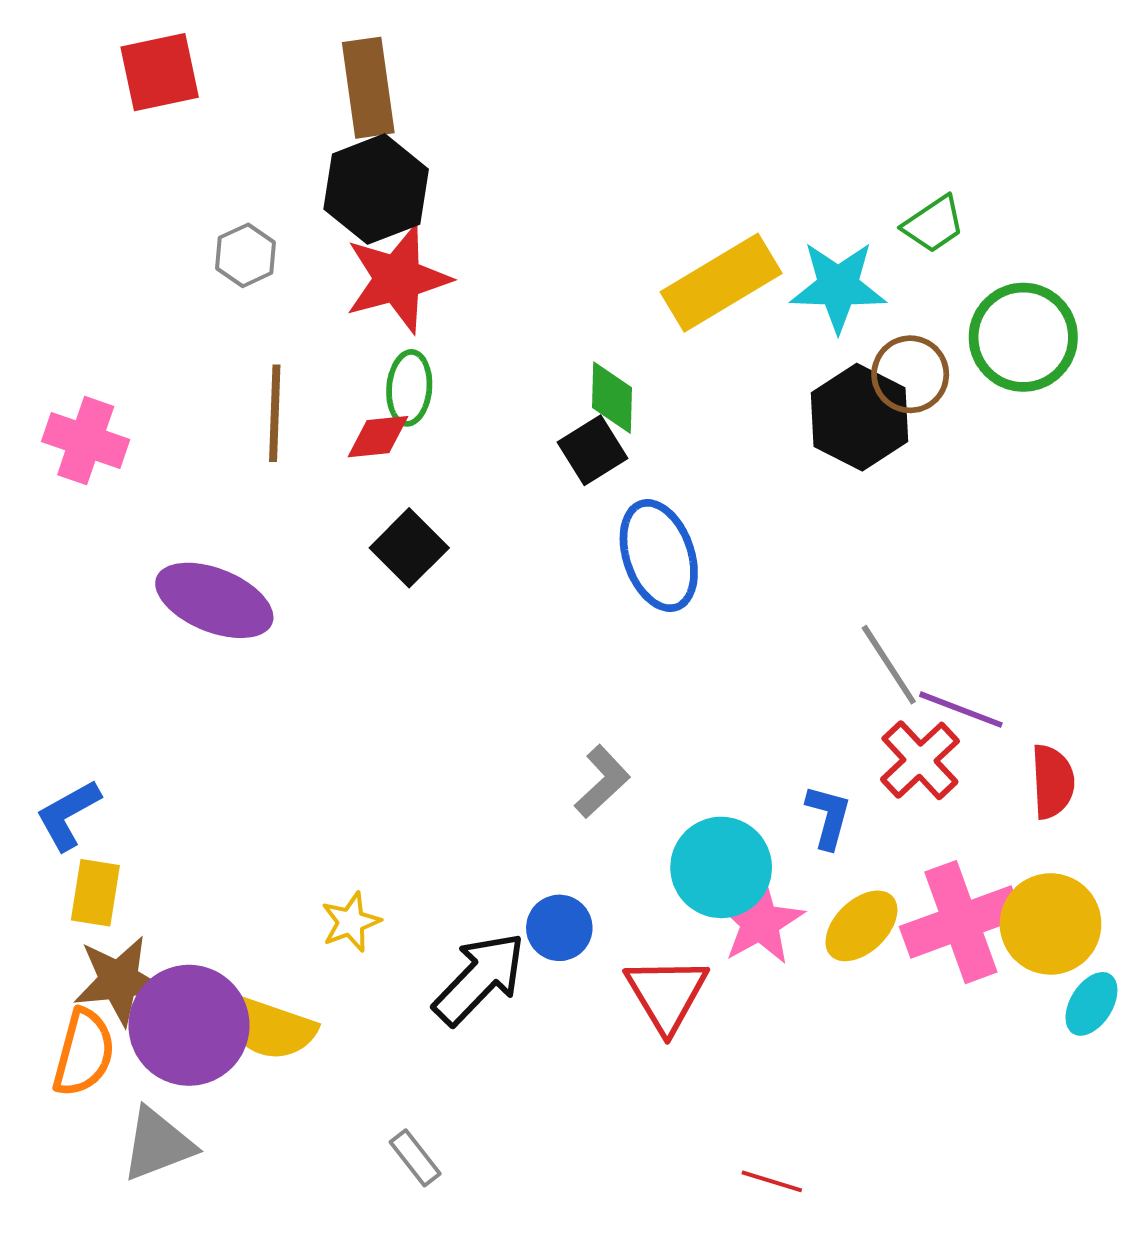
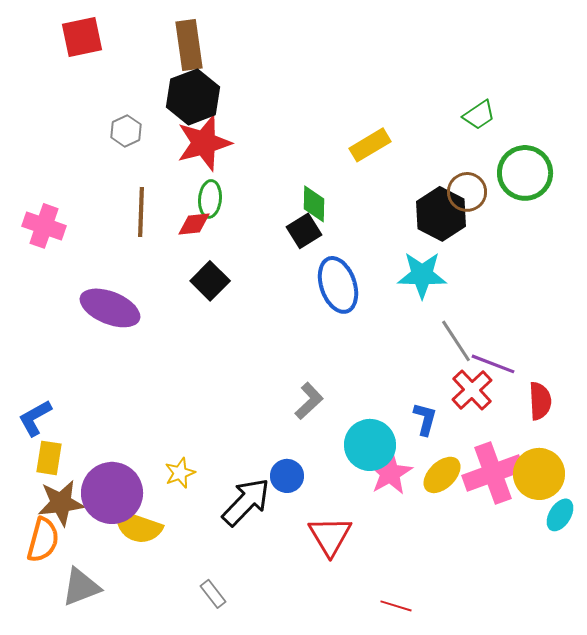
yellow rectangle: (721, 283) -> (370, 145), size x0.7
cyan star: (838, 287) -> (422, 275), moved
red triangle: (667, 994) -> (330, 536), moved
purple circle: (189, 1025) -> (112, 493), moved

